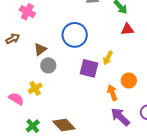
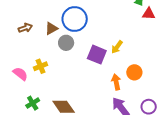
red triangle: (127, 29) -> (149, 14), moved
blue circle: (75, 35) -> (75, 19), moved
brown arrow: (13, 39) -> (25, 28), moved
gray circle: (48, 65) -> (66, 43), moved

